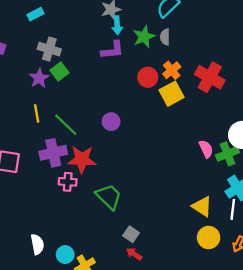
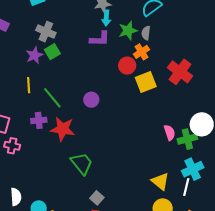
orange cross: (172, 70) -> (141, 52), moved
purple cross: (53, 153) -> (39, 120), size x0.7
pink cross: (68, 182) -> (12, 146), moved

